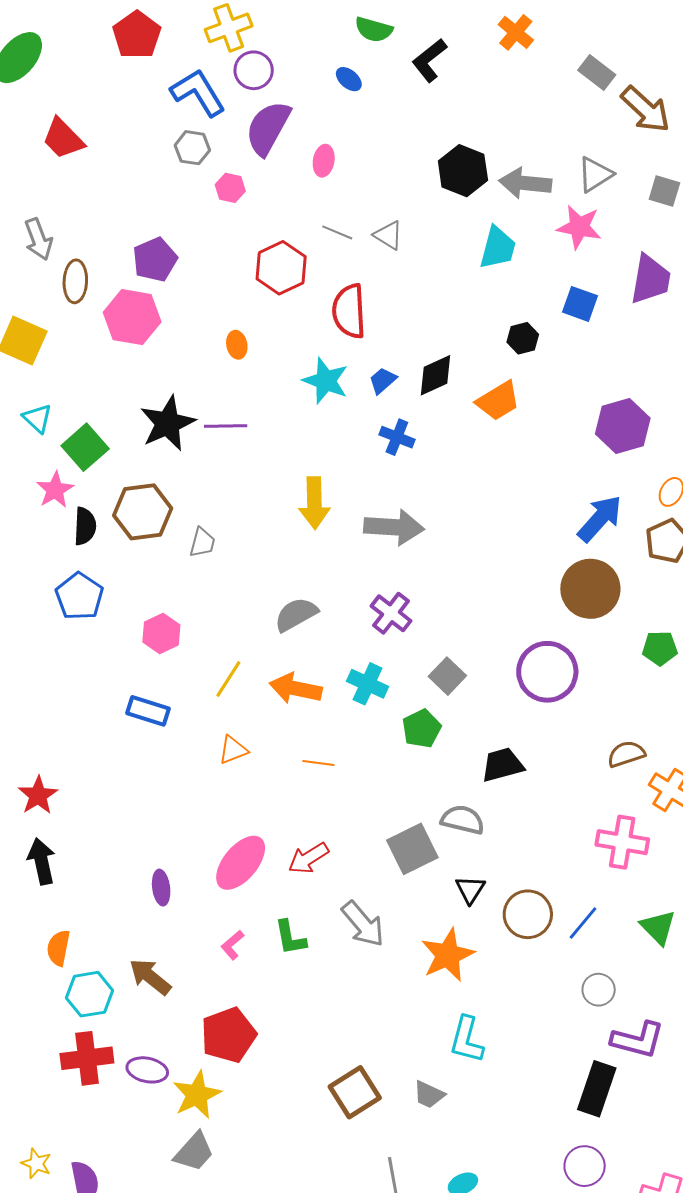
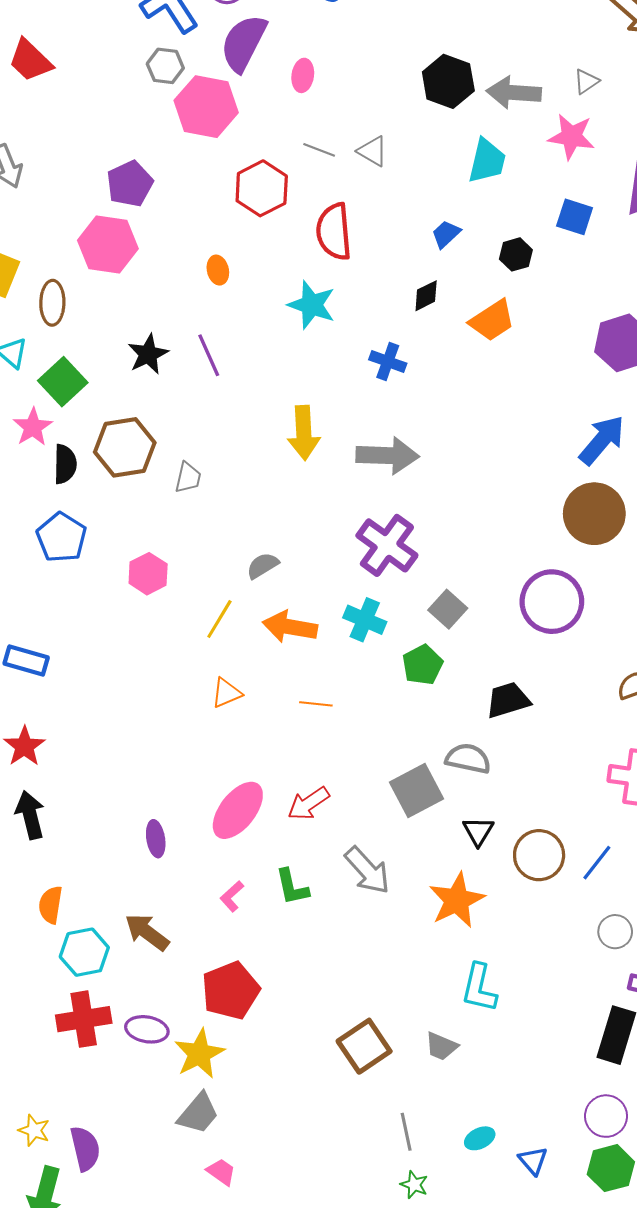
gray triangle: (595, 175) -> (586, 81), size x0.7
pink hexagon: (230, 188) -> (206, 107), size x2.0
brown ellipse: (75, 281) -> (52, 303), moved
black diamond: (436, 375) -> (426, 296), size x0.7
blue trapezoid: (383, 380) -> (446, 234), moved
black star: (168, 423) -> (148, 354), size x0.7
purple line: (226, 426) -> (209, 355), turned 69
purple cross: (391, 613) -> (387, 545), size x1.4
gray semicircle: (296, 614) -> (263, 566), moved, size x0.7
blue rectangle: (148, 711) -> (26, 661), moved

